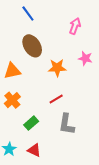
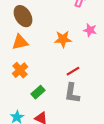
brown ellipse: (32, 46) -> (23, 16), moved
red line: (56, 99) -> (73, 71), moved

